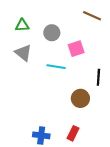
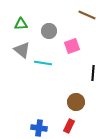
cyan line: (56, 67) -> (43, 63), moved
brown circle: (80, 98) -> (76, 102), moved

